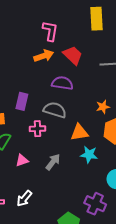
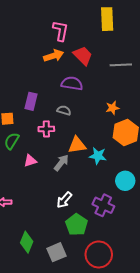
gray semicircle: (55, 110) -> (64, 110), size x0.6
orange triangle: (79, 132) -> (77, 145), moved
white arrow: (24, 198) -> (64, 200), moved

